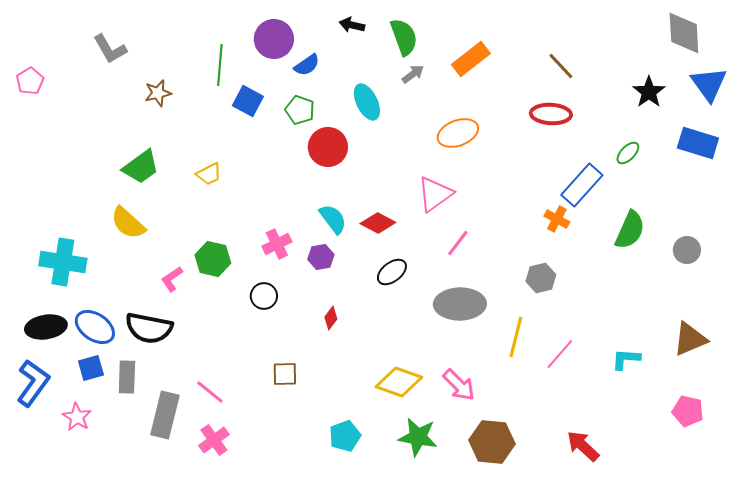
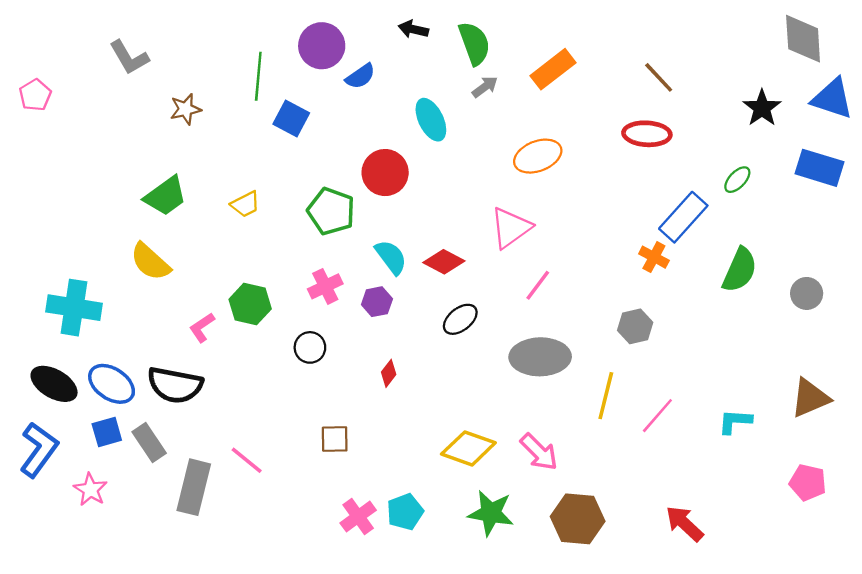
blue triangle: (709, 84) -> (832, 99), turned -36
green pentagon: (300, 110) -> (331, 211), moved, size x1.4
black ellipse: (46, 327) -> (54, 384), turned 39
gray rectangle: (127, 377) -> (149, 443), turned -36
pink cross: (214, 440) -> (358, 517), moved

